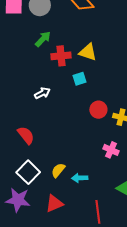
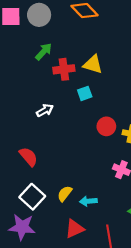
red triangle: (54, 204) -> (75, 229), moved

